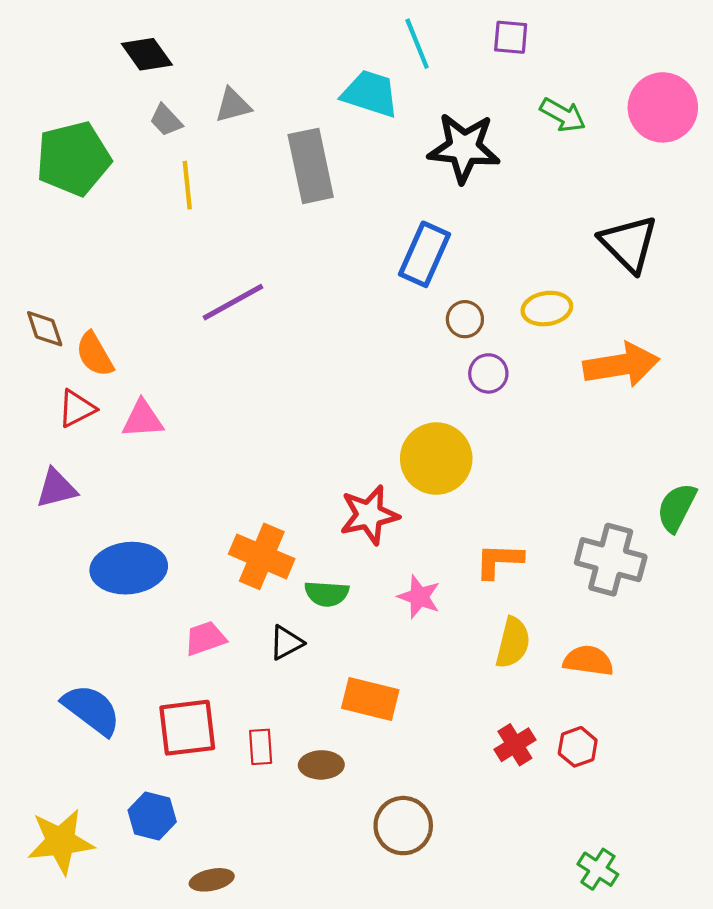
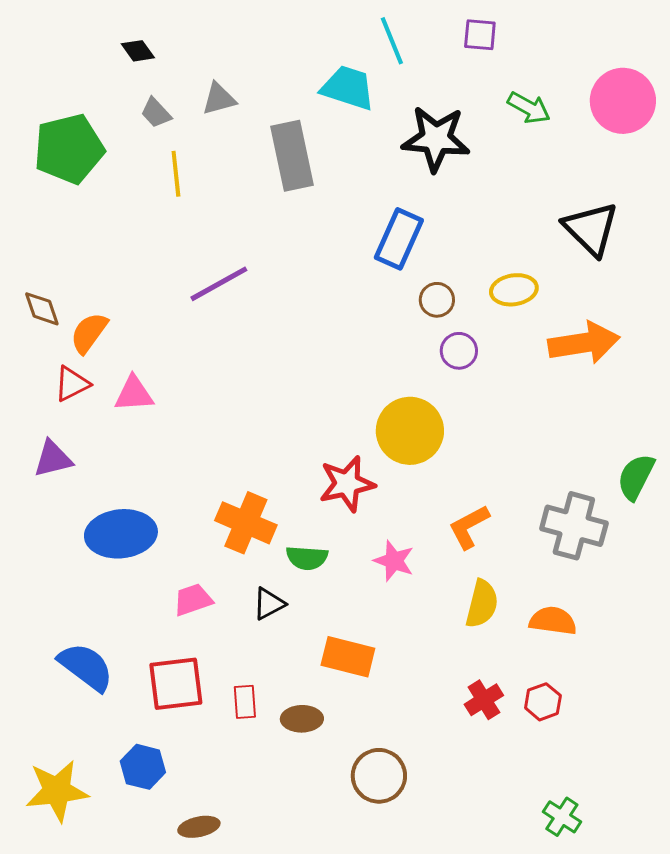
black diamond: (147, 54) -> (138, 51), size x0.7
orange semicircle: (95, 354) -> (89, 333), turned 66
orange L-shape: (499, 561) -> (469, 527), turned -30

